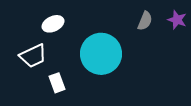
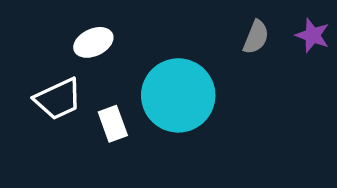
white rectangle: (57, 83) -> (113, 124), moved

